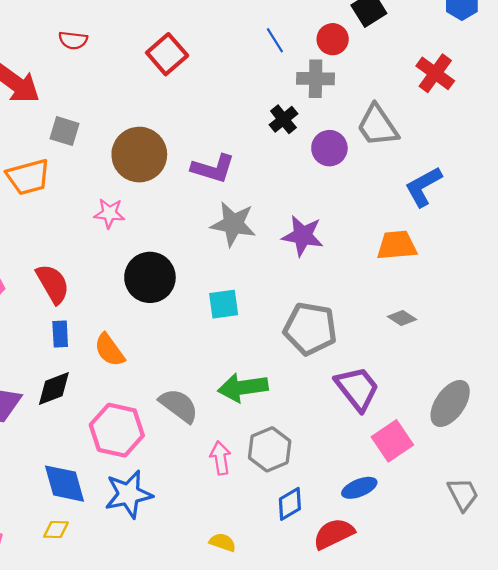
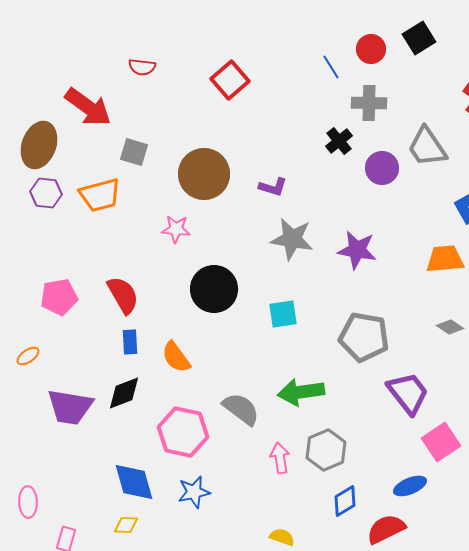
red circle: (333, 39) -> (371, 49), moved
purple L-shape: (213, 168) -> (273, 187), size x0.7
blue star: (129, 494) -> (194, 492), size x0.7

